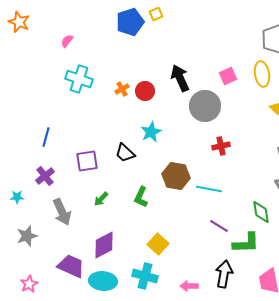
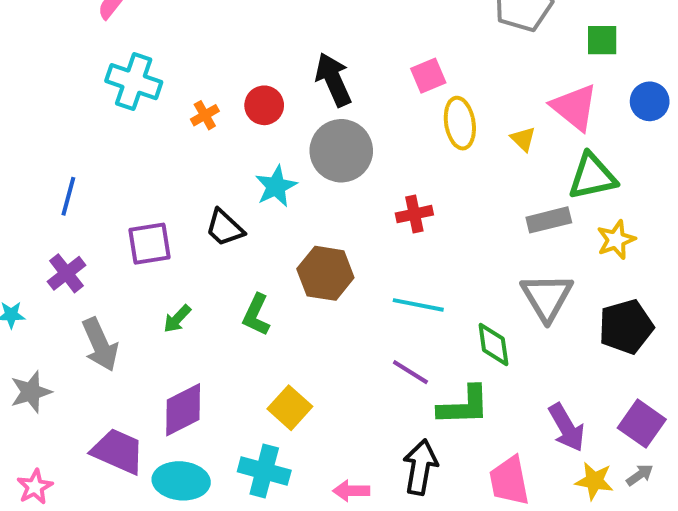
yellow ellipse: (262, 74) -> (460, 123), moved
orange cross: (122, 89) -> (205, 115), moved
gray circle: (205, 106) -> (341, 151), moved
cyan line: (209, 189) -> (418, 305), moved

